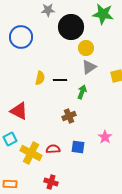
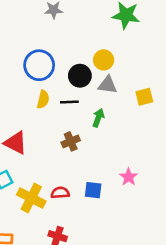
black circle: (71, 27) -> (80, 76), moved, size x0.7
blue circle: (21, 37) -> (39, 65), moved
gray triangle: (89, 67) -> (108, 85), turned 42
brown cross: (69, 116) -> (71, 141), moved

